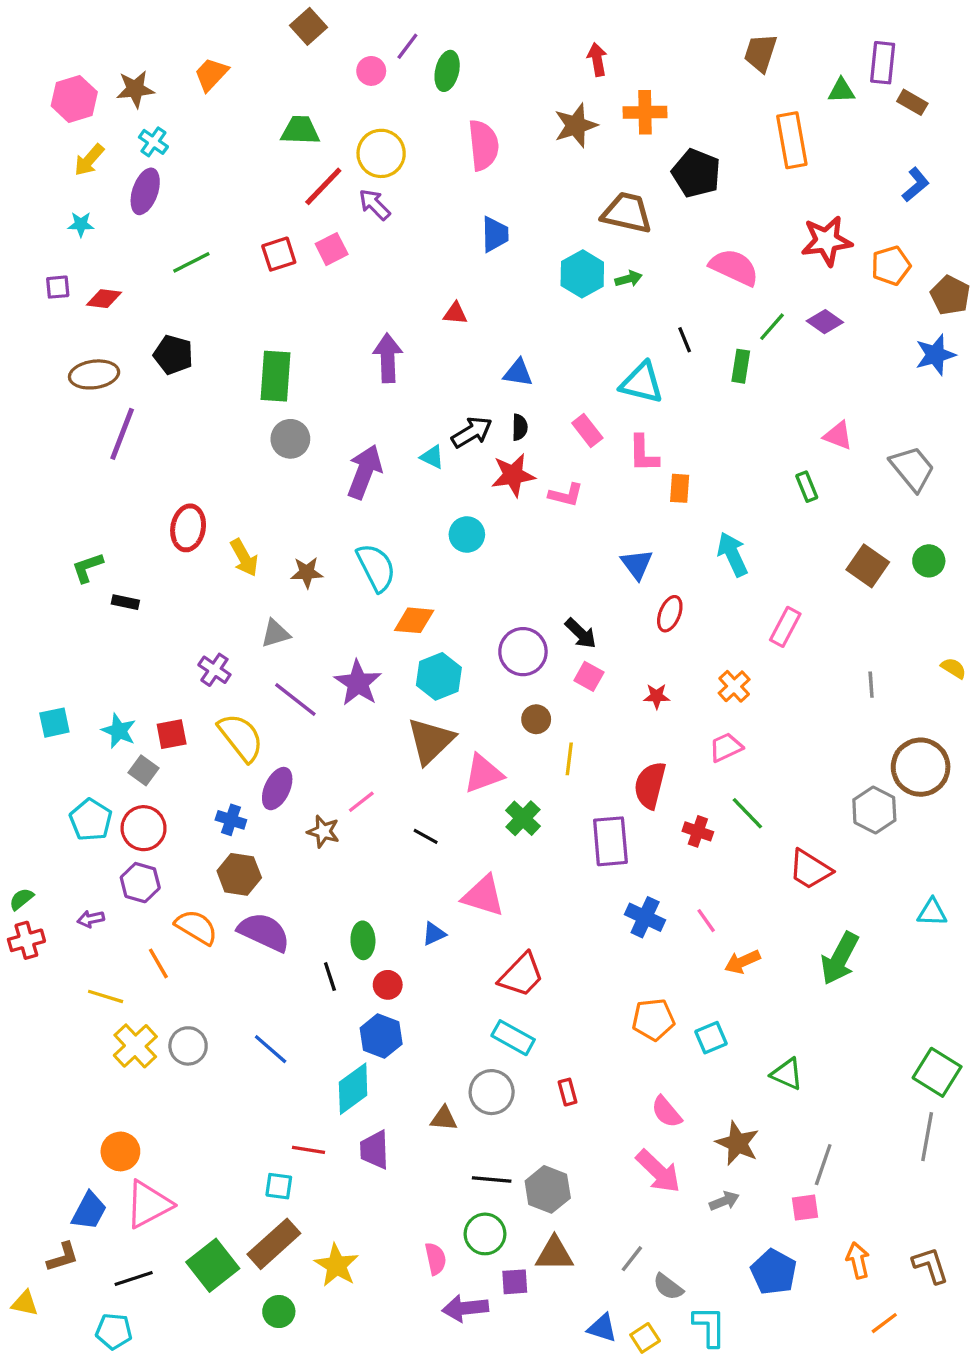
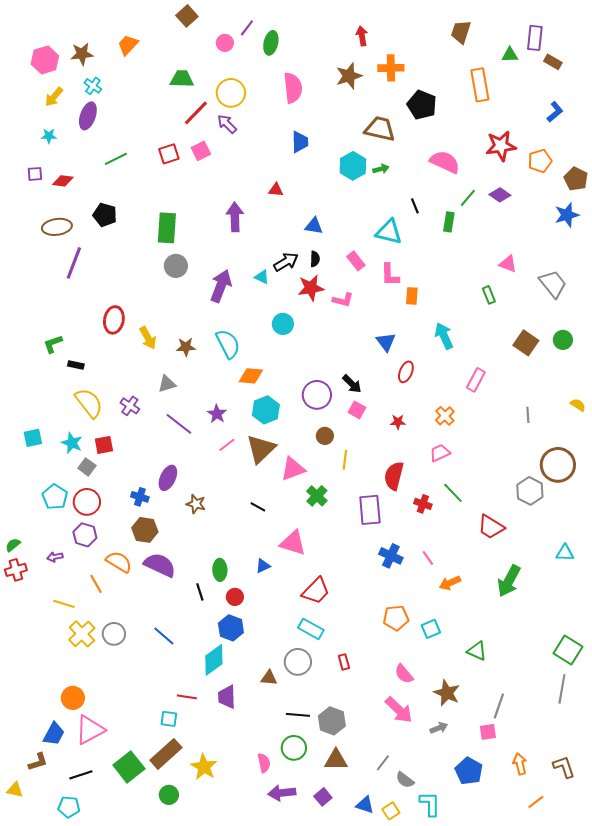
purple star: (358, 683) -> (217, 414), size x0.7
yellow semicircle: (241, 737) -> (89, 403), moved
pink line: (361, 802) -> (227, 445), moved
purple square: (515, 1282) -> (323, 797), moved, turned -36

